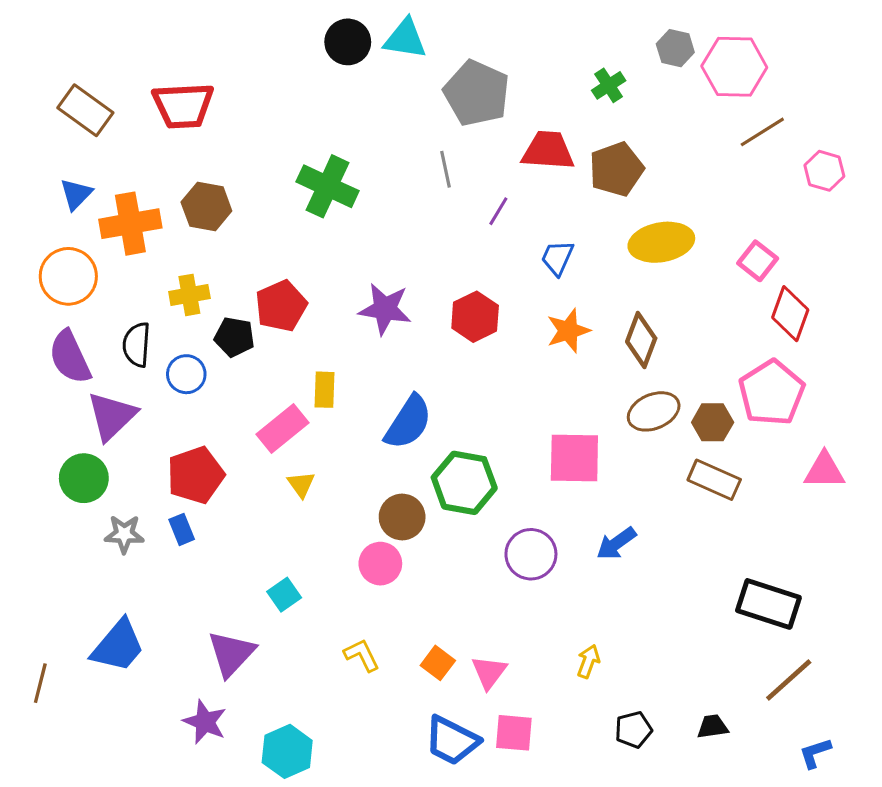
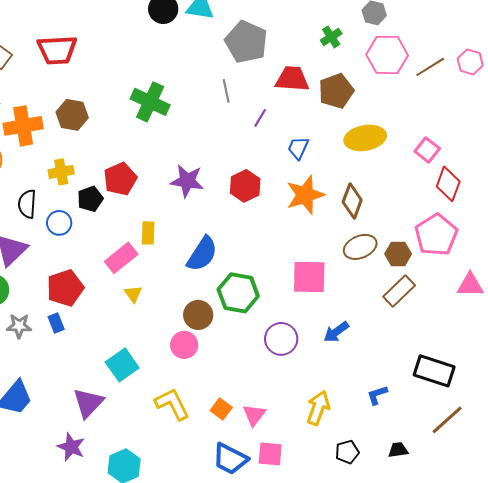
pink hexagon: (734, 67) -> (387, 55), moved
pink hexagon: (824, 171) -> (470, 62), moved
orange star: (568, 331) -> (305, 195), size x1.4
black pentagon: (234, 337) -> (90, 199), turned -30
brown rectangle: (714, 480) -> (399, 291), turned -68
cyan square: (284, 595) -> (122, 365), size x1.5
yellow L-shape: (362, 655) -> (172, 404), size x1.5
yellow arrow: (588, 661) -> (318, 408), size x1.6
blue L-shape: (815, 753) -> (377, 395), moved

